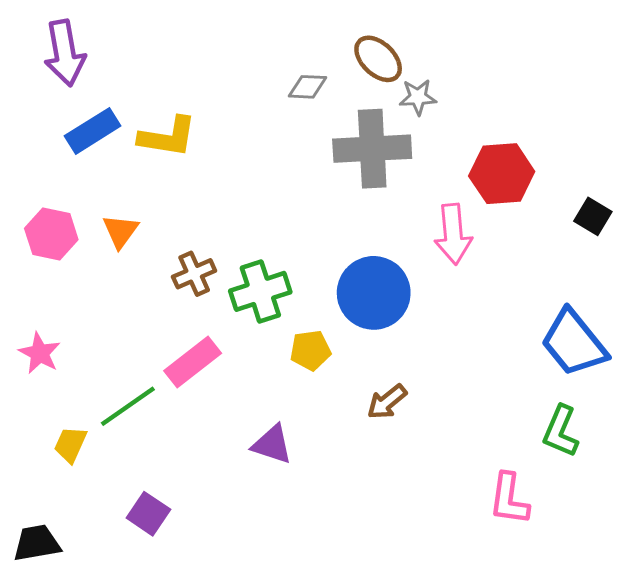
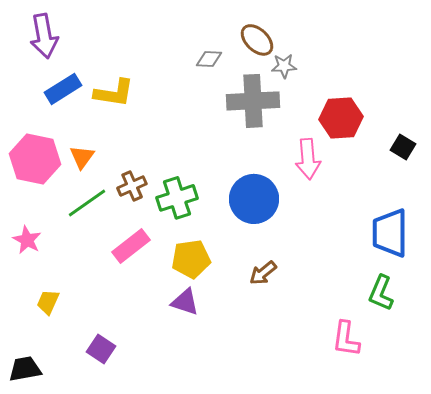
pink hexagon: (51, 234) -> (35, 159), size x1.4
blue trapezoid: (574, 343) -> (390, 233), turned 39
yellow pentagon: (310, 350) -> (191, 259), moved, size x1.4
green line: (128, 406) -> (87, 203), moved

